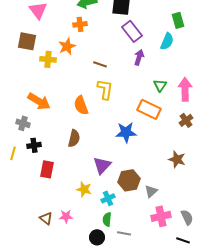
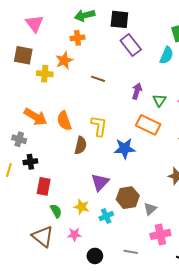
purple arrow: (139, 57) -> (137, 91), moved
yellow L-shape: (105, 89) -> (99, 126), moved
orange semicircle: (81, 105) -> (64, 121), moved
brown semicircle: (74, 138) -> (81, 145), moved
pink star: (66, 216) -> (74, 234), moved
brown triangle: (46, 218) -> (43, 236), size x1.6
green semicircle: (107, 219) -> (56, 211), moved, turned 144
gray line: (124, 233) -> (131, 252), moved

